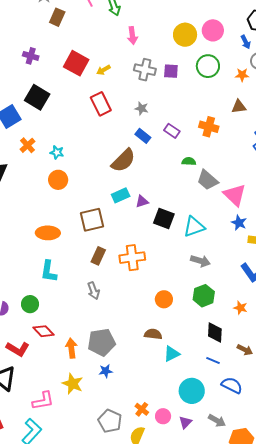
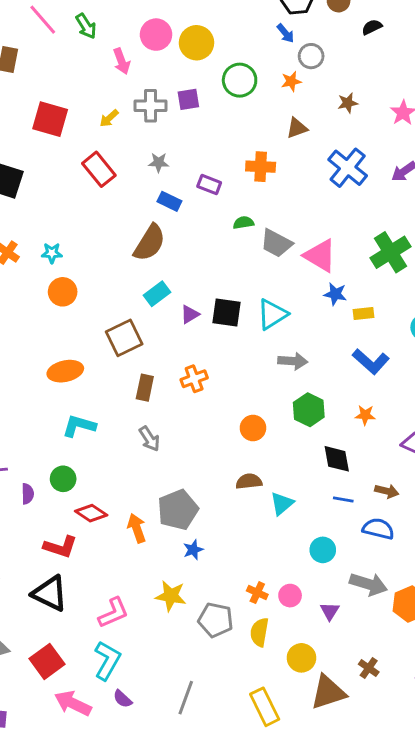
pink circle: (213, 30) -> (156, 35), moved
yellow arrow: (103, 70) -> (109, 118), moved
purple triangle: (142, 201) -> (190, 314), moved
orange cross: (132, 258) -> (194, 379), size x0.7
cyan L-shape: (49, 271) -> (79, 426), turned 110
brown arrow: (245, 350) -> (387, 491), moved
yellow star: (73, 384) -> (171, 596), moved
cyan circle: (192, 391) -> (323, 550), size x0.7
gray arrow: (217, 421) -> (369, 584), size x1.4
purple triangle: (185, 422) -> (330, 611), moved

